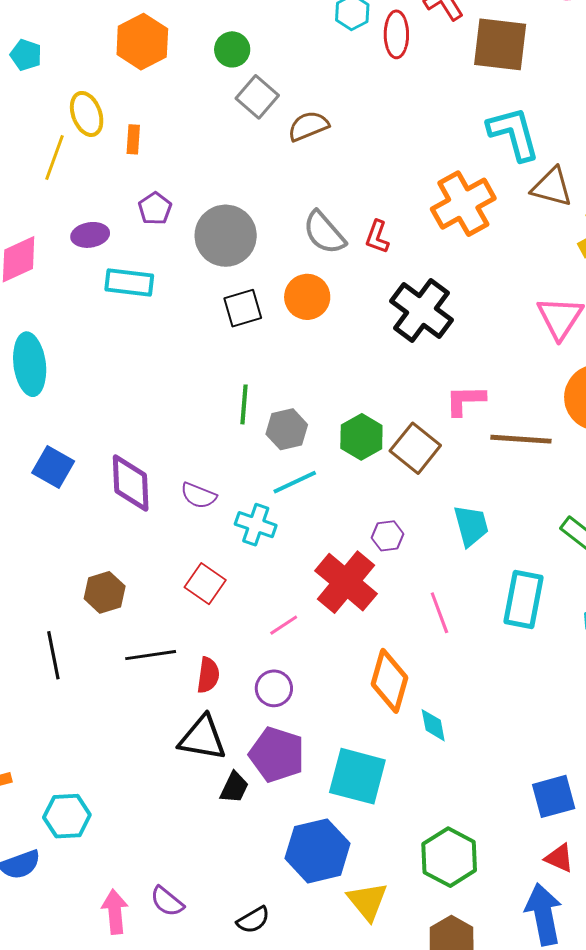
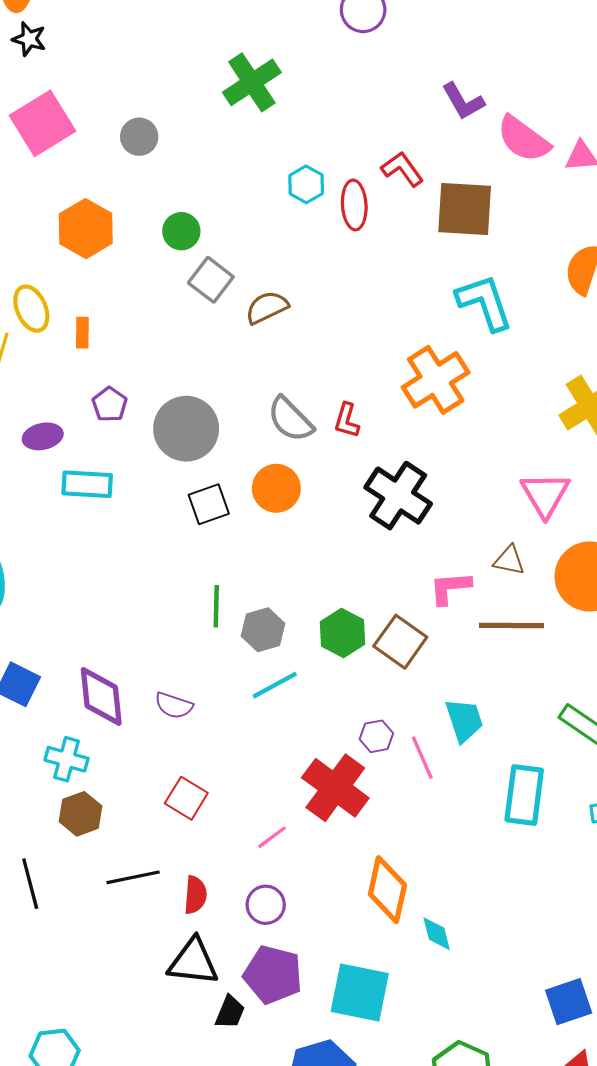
brown triangle: (552, 187) -> (509, 560), moved, size x0.7
cyan cross: (256, 525) -> (66, 759), moved
pink line: (439, 613) -> (422, 758), moved

